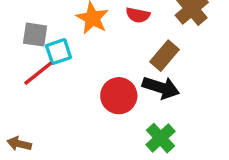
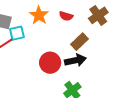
black arrow: (161, 88) -> (75, 60), turned -35

